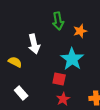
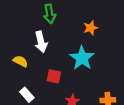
green arrow: (58, 21) -> (50, 14), moved
red square: (59, 79) -> (54, 76), moved

